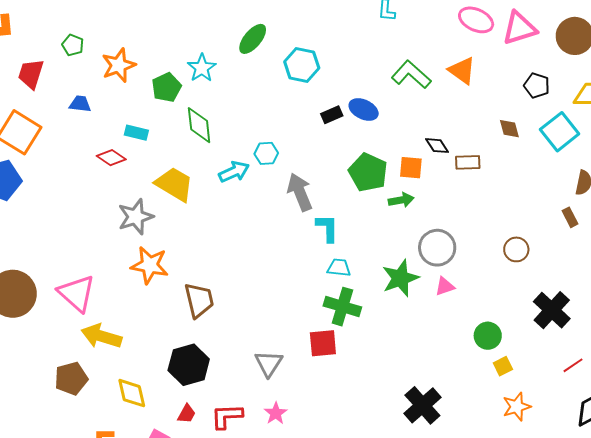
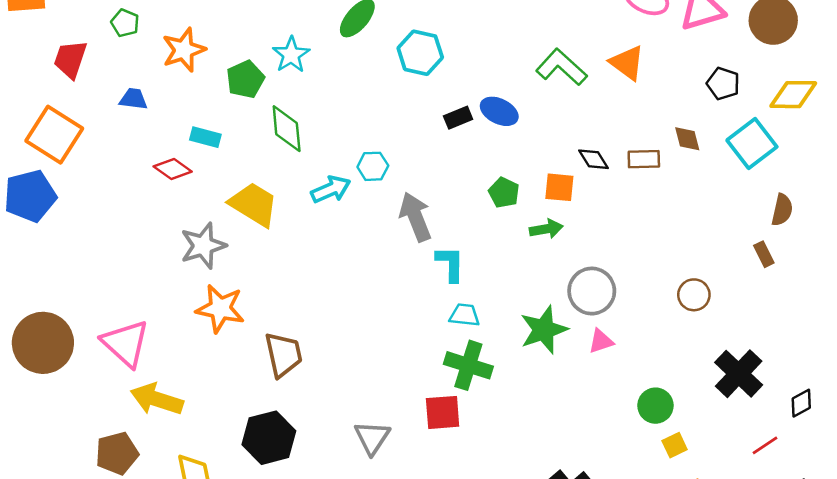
brown rectangle: (468, 162) -> (644, 159), moved
green pentagon: (368, 172) -> (504, 193), size x0.6

